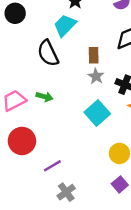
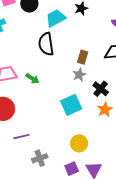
cyan trapezoid: (65, 25) -> (56, 18), moved
gray cross: (66, 192) -> (40, 158), moved

